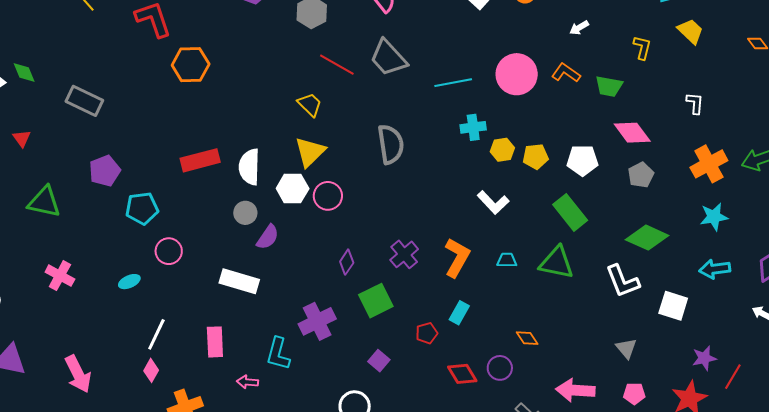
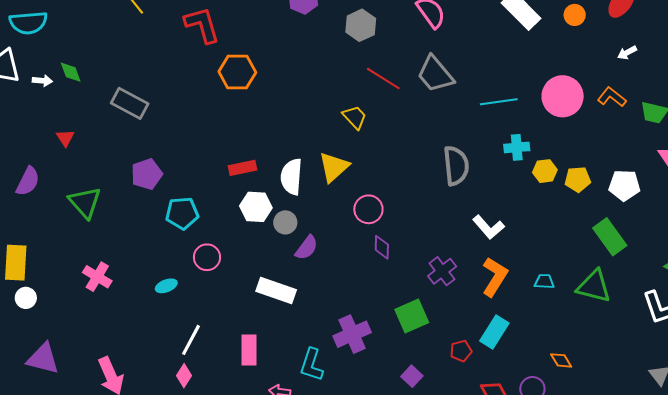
gray semicircle: (391, 144) -> (456, 166), moved
yellow triangle: (310, 152) -> (334, 167), moved
red rectangle: (200, 160) -> (242, 168), size x0.7
white hexagon: (293, 188) -> (256, 207), moved
green triangle: (44, 202) -> (85, 202), turned 33
white L-shape: (493, 202) -> (488, 227), moved
purple diamond: (347, 262) -> (382, 247), moved, turned -35
cyan rectangle: (459, 313) -> (494, 332), size x1.4

